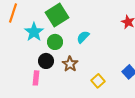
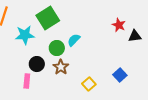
cyan star: (34, 32) -> (25, 35), turned 30
green circle: (55, 42) -> (57, 48), moved

